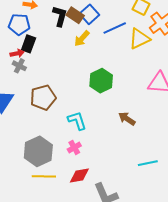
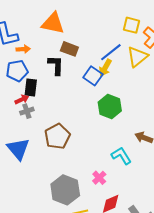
blue square: (89, 14) -> (93, 76), moved
black L-shape: (60, 16) -> (56, 65), moved
yellow arrow: (82, 38) -> (105, 68), moved
gray cross: (19, 66) -> (27, 111), turned -32
cyan L-shape: (77, 121) -> (121, 156), moved

